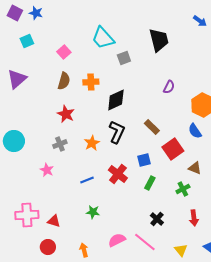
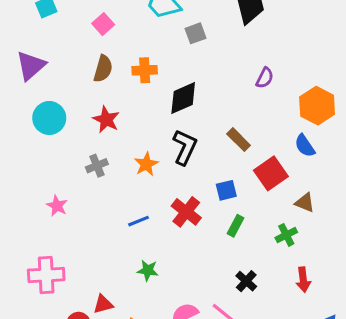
cyan circle: (14, 141) -> (49, 118), moved
pink star: (47, 170) -> (57, 206), moved
red triangle: (54, 221) -> (103, 304), moved, turned -32

